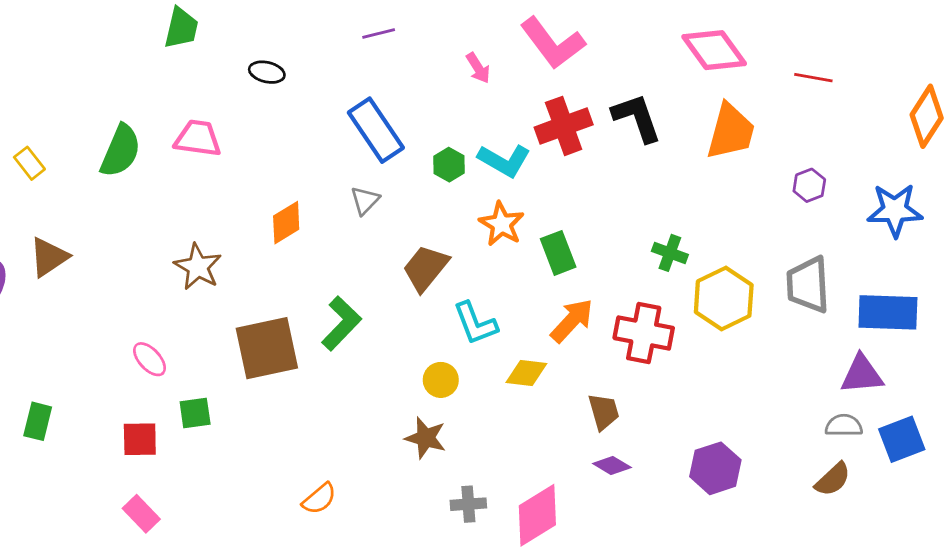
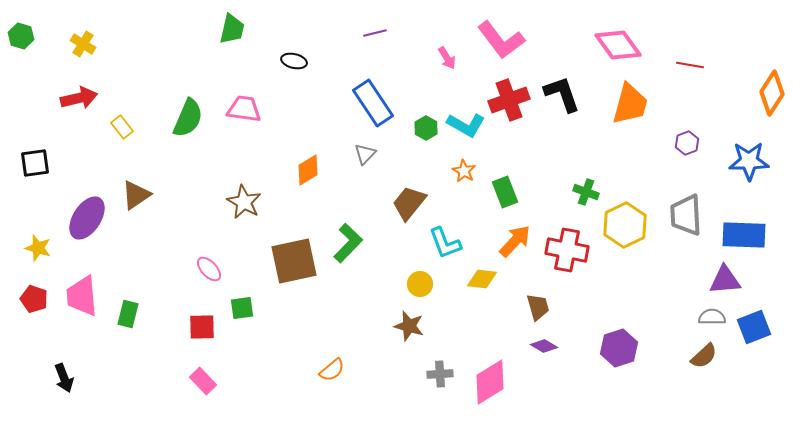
orange star: (502, 224) -> (464, 171), size x0.7

